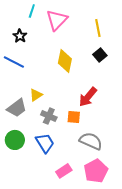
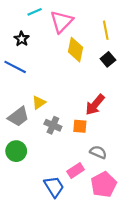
cyan line: (32, 11) -> (35, 12), turned 48
yellow diamond: (65, 61) -> (76, 50), moved
gray semicircle: (91, 141) -> (98, 152), size x0.7
blue trapezoid: (45, 143) -> (54, 187), moved
pink rectangle: (64, 171) -> (76, 171), moved

